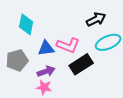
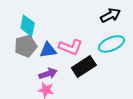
black arrow: (96, 19) -> (110, 15), moved
gray pentagon: (17, 60) -> (26, 46), moved

